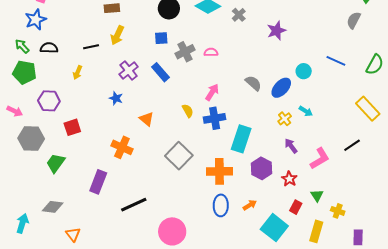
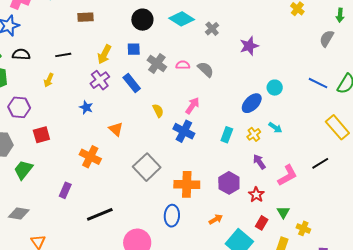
yellow arrow: (117, 35) -> (104, 54), moved
gray cross: (185, 52) -> (157, 63), turned -30
blue line: (336, 61) -> (318, 83), moved
gray semicircle: (253, 83) -> (206, 69), moved
pink arrow: (212, 92) -> (192, 106), moved
yellow semicircle: (188, 111) -> (158, 111), moved
blue cross: (215, 118) -> (184, 131), turned 35
cyan rectangle: (241, 139) -> (227, 135), moved, size x0.6
purple rectangle: (98, 182) -> (65, 190), size x0.7
blue ellipse: (221, 205) -> (172, 216), moved

